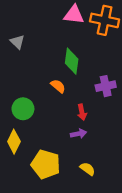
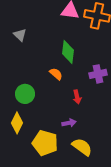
purple arrow: (78, 134) -> (69, 123), moved
yellow semicircle: (88, 169) -> (82, 147), size x1.5

